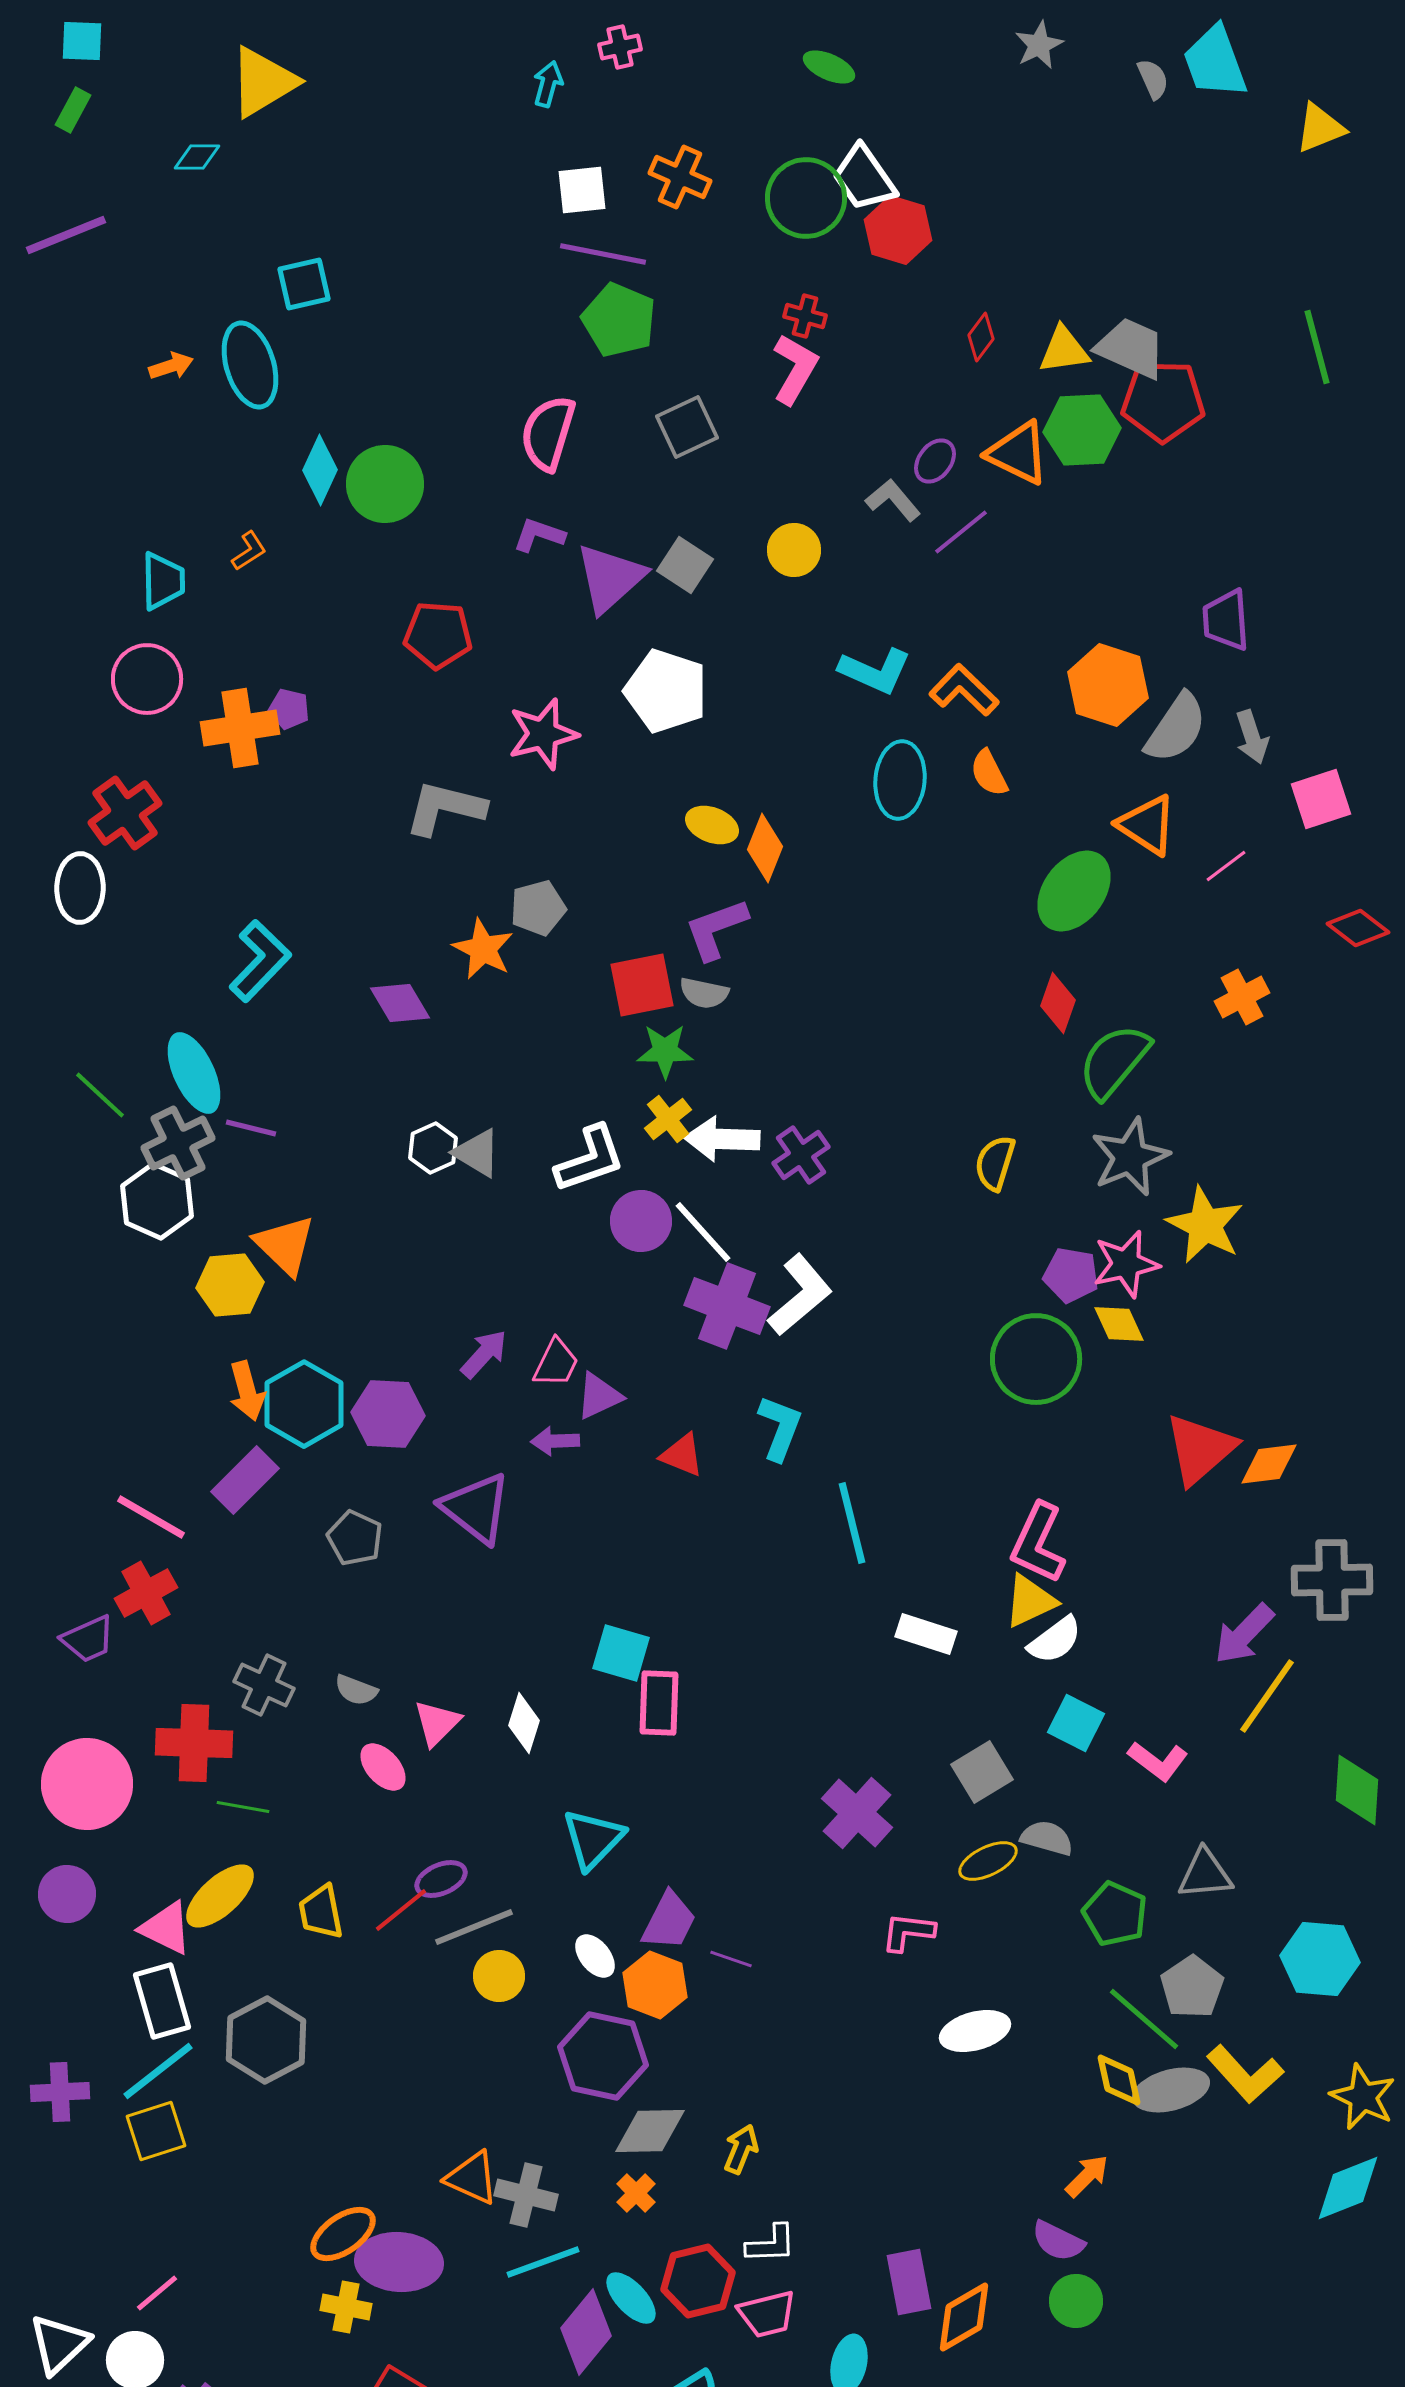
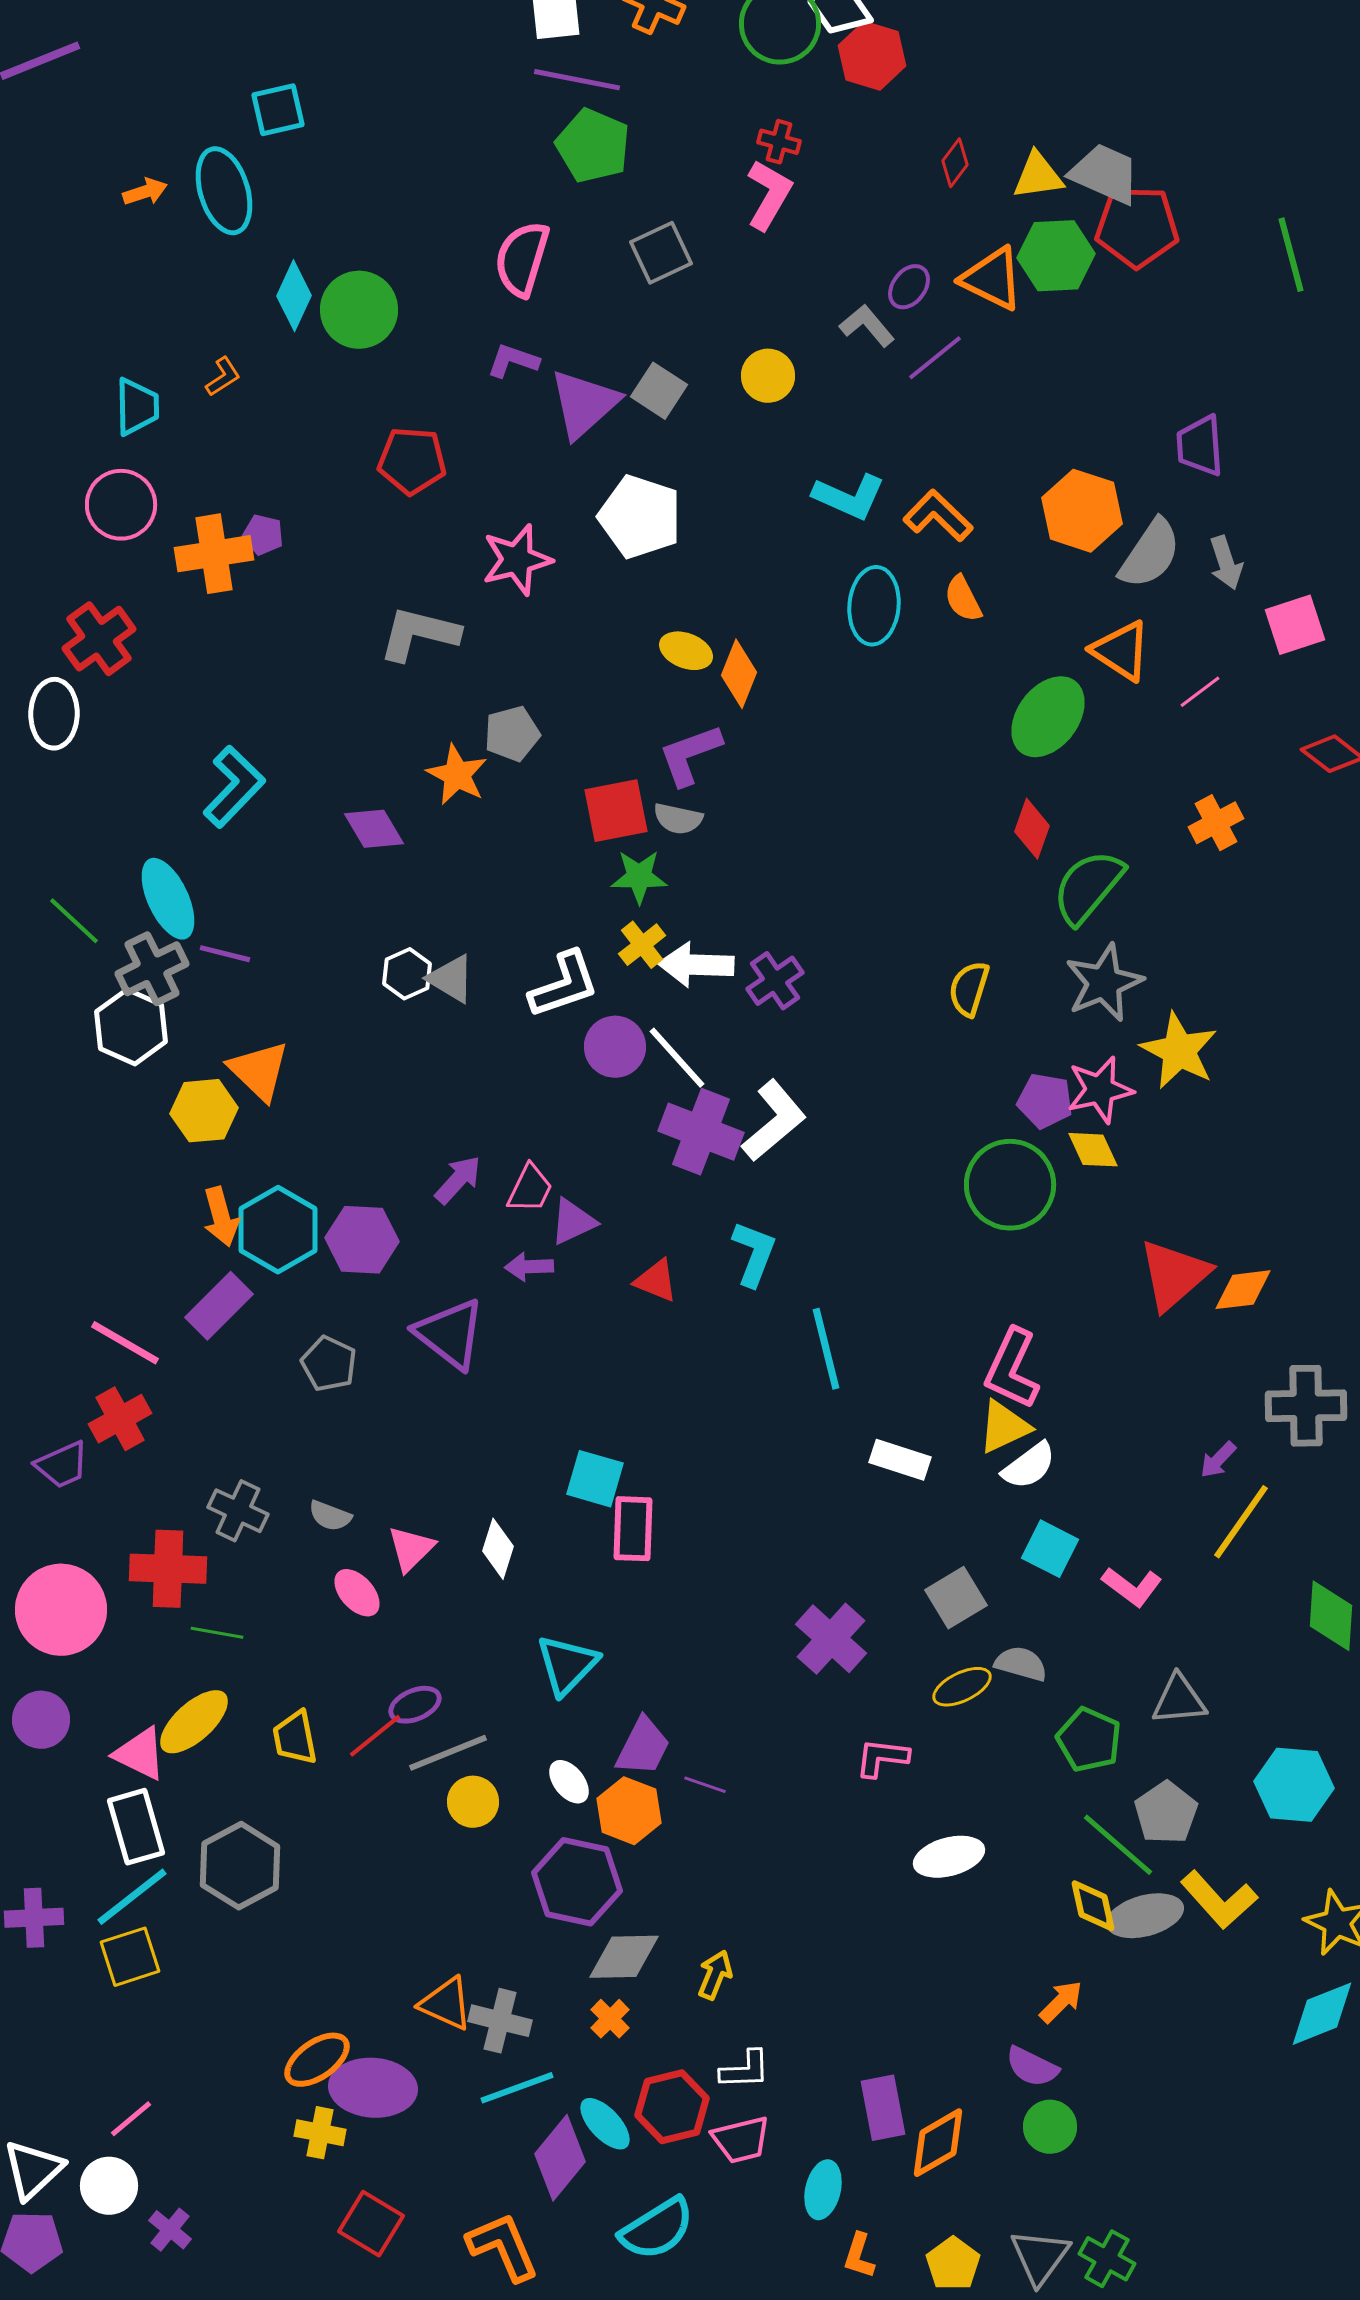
green line: (1317, 347) -> (1291, 255), moved
purple arrow: (1244, 1634) -> (1218, 1460), size x0.6

